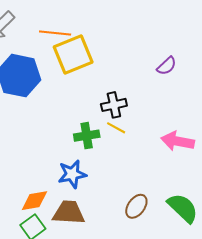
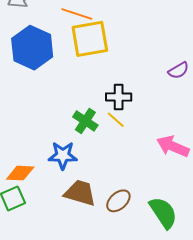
green cross: (87, 136) -> (85, 121), turned 30
brown trapezoid: (69, 213) -> (80, 193), moved

